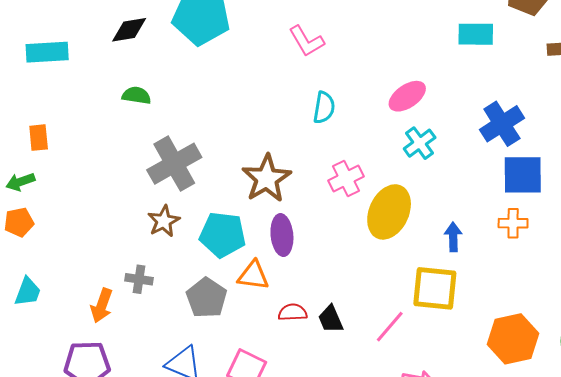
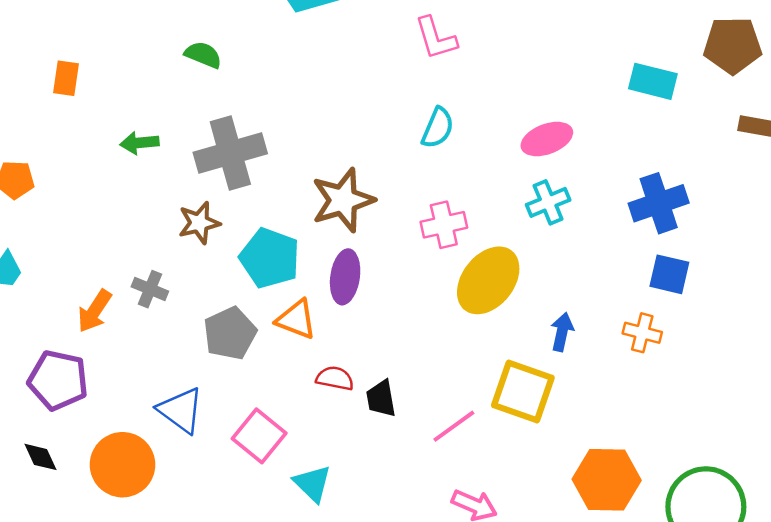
blue square: (523, 175) -> (669, 274), size x0.7
green arrow: (20, 182) -> (139, 143), moved

